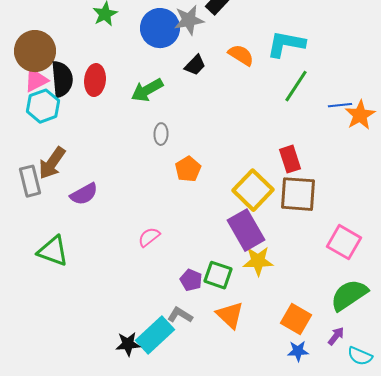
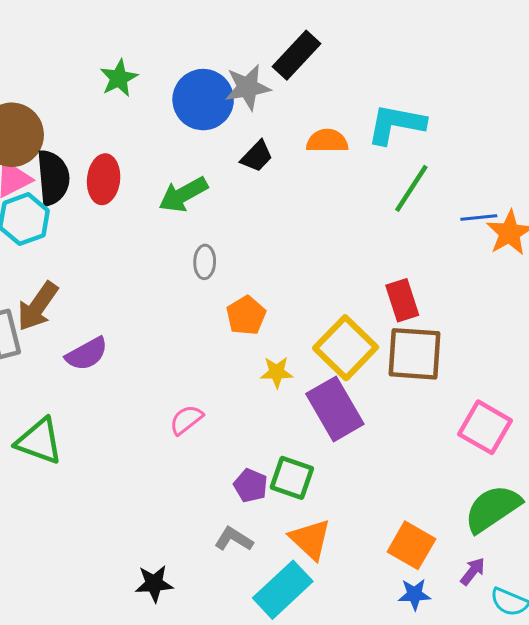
orange semicircle: (241, 55) -> (327, 141), turned -32
yellow star: (258, 261) -> (277, 372), moved, size x0.7
cyan rectangle: (155, 335) -> (283, 590), moved

